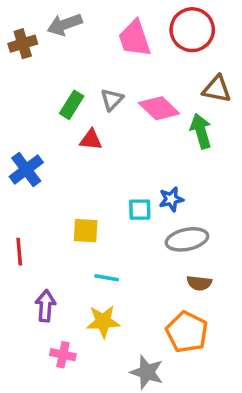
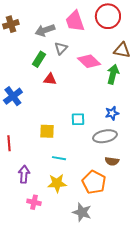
gray arrow: (65, 24) -> (45, 30), moved
gray triangle: (112, 100) -> (61, 48), moved
green arrow: (201, 131) -> (113, 74), turned 30
blue star: (171, 199) -> (112, 113), moved
orange pentagon: (187, 332) -> (94, 182), moved

